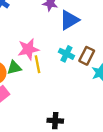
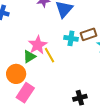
brown rectangle: (87, 56) -> (89, 34), turned 63
green triangle: (14, 68) -> (29, 56), moved

